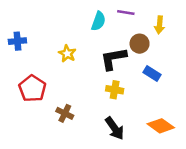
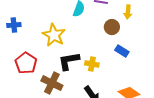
yellow star: (67, 54) -> (54, 35), size x1.6
black L-shape: (113, 59) -> (69, 61), moved
brown cross: (65, 113) -> (52, 83), size x1.5

